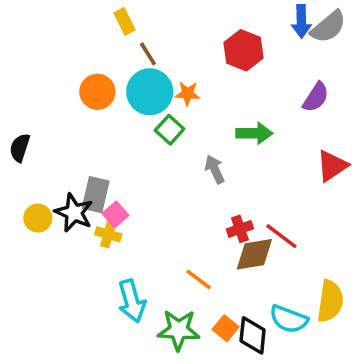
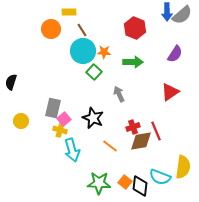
yellow rectangle: (124, 21) -> (69, 12), turned -64
orange circle: (97, 92) -> (51, 29), moved
green arrow: (254, 133) -> (133, 62), moved
red triangle: (332, 166) -> (170, 92), moved
black star: (74, 213) -> (93, 118), moved
red line: (281, 236) -> (156, 131), turned 30
orange line: (198, 279) -> (110, 146), moved
cyan arrow: (132, 301) -> (72, 150), moved

